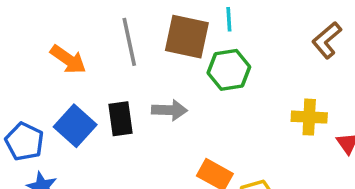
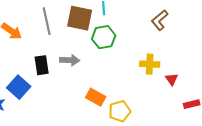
blue square: (75, 126) -> (19, 87), moved

